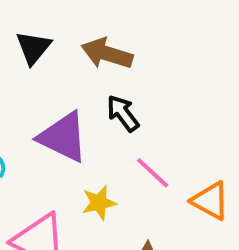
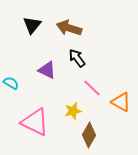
purple triangle: (63, 137) -> (47, 70), size x0.7
yellow star: (99, 203) -> (73, 111), moved

